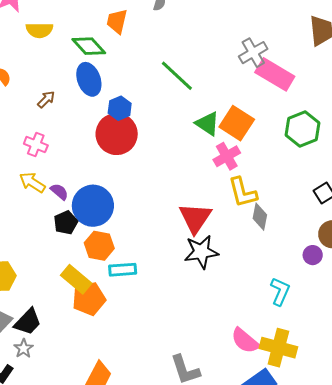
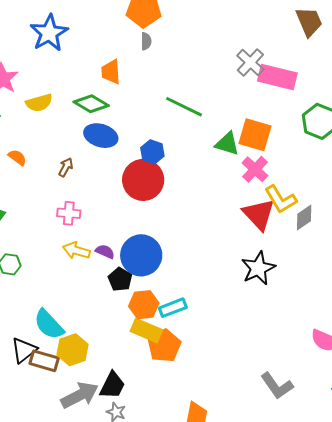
blue ellipse: (89, 79) -> (101, 136), turned -36
blue hexagon: (120, 108) -> (152, 152), moved
gray diamond: (260, 217) -> (304, 217), turned 60
red triangle: (195, 218) -> (259, 214), moved
orange hexagon: (99, 246) -> (144, 305), moved
cyan rectangle: (123, 270) -> (173, 308), moved

